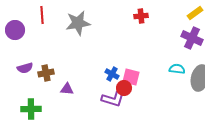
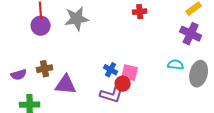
purple circle: (15, 30) -> (41, 26), moved
purple semicircle: (25, 68) -> (19, 75), moved
purple triangle: (67, 89) -> (66, 85), size x1.6

